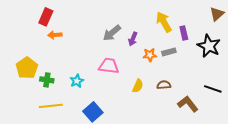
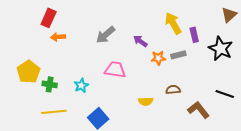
gray arrow: (112, 33) -> (106, 35), moved
purple arrow: (133, 39) -> (140, 41), turned 104
yellow semicircle: (138, 86) -> (146, 101), moved, turned 64

